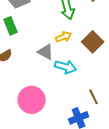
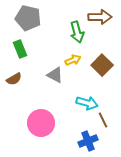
cyan arrow: (66, 67) -> (87, 103), moved

